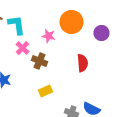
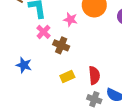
red semicircle: (82, 63) -> (94, 75), moved

